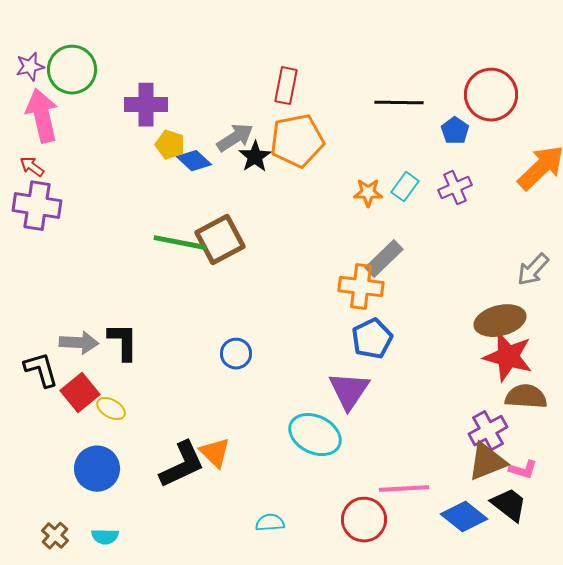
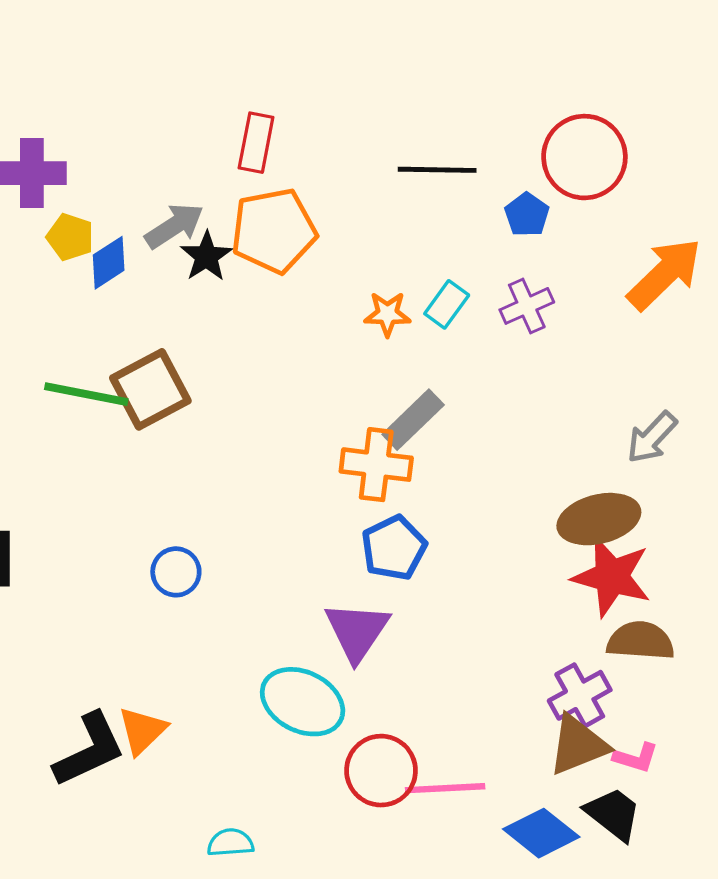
blue diamond: (194, 161) -> (109, 263), turned -76
orange triangle: (215, 453) -> (142, 731), turned 32
red circle: (364, 520) -> (381, 771), moved

